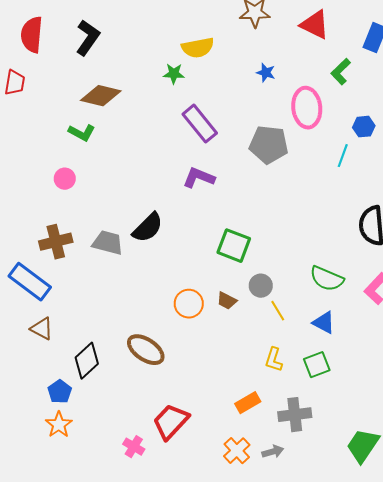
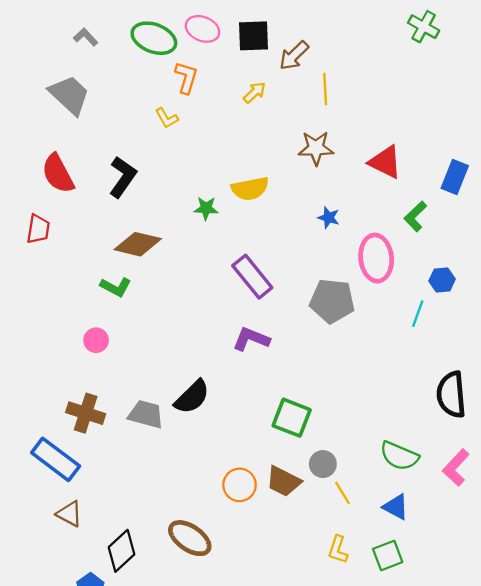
red semicircle: (32, 35) -> (58, 174), turned -33
green star: (174, 74) -> (206, 208), moved
brown cross: (56, 242) -> (86, 413), turned 32
brown trapezoid: (227, 301) -> (284, 481), size x1.5

